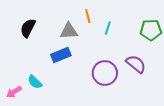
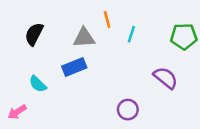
purple circle: (105, 73) -> (128, 110), moved, size x0.7
cyan semicircle: (35, 82) -> (38, 84), moved

